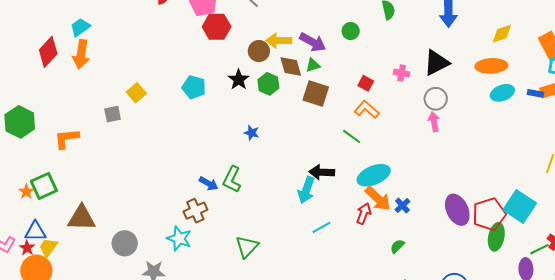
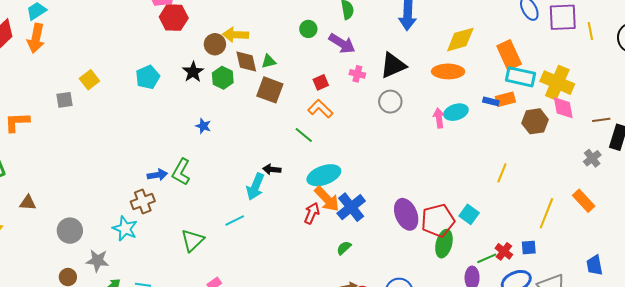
yellow diamond: (502, 34) -> (460, 40), size x1.4
purple arrow: (313, 42) -> (342, 43), moved
red square: (366, 83) -> (321, 82), turned 35
cyan pentagon: (194, 87) -> (148, 77), turned 30
cyan ellipse: (502, 93) -> (456, 112), moved
pink arrow: (434, 122) -> (439, 118), moved
black arrow: (322, 172) -> (272, 169), size x0.7
blue arrow: (209, 184) -> (157, 175), turned -42
blue cross: (402, 206) -> (351, 207), size x1.8
cyan square: (520, 207) -> (469, 214), size x0.6
brown triangle: (82, 218) -> (28, 203), size x0.6
cyan line: (322, 227) -> (235, 220), moved

